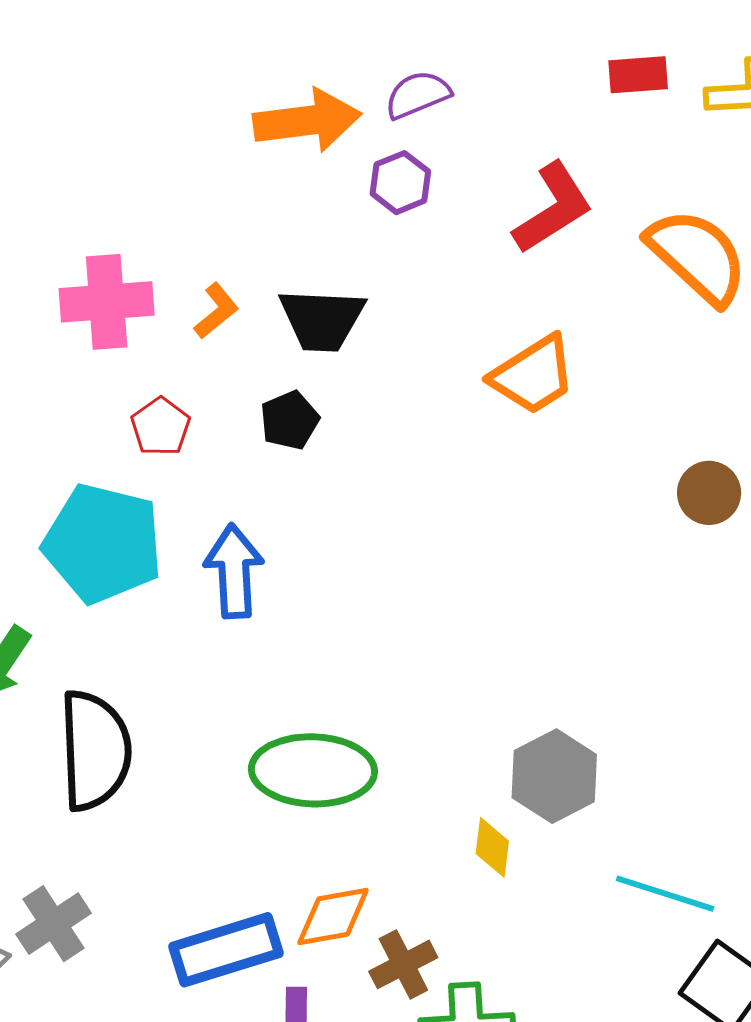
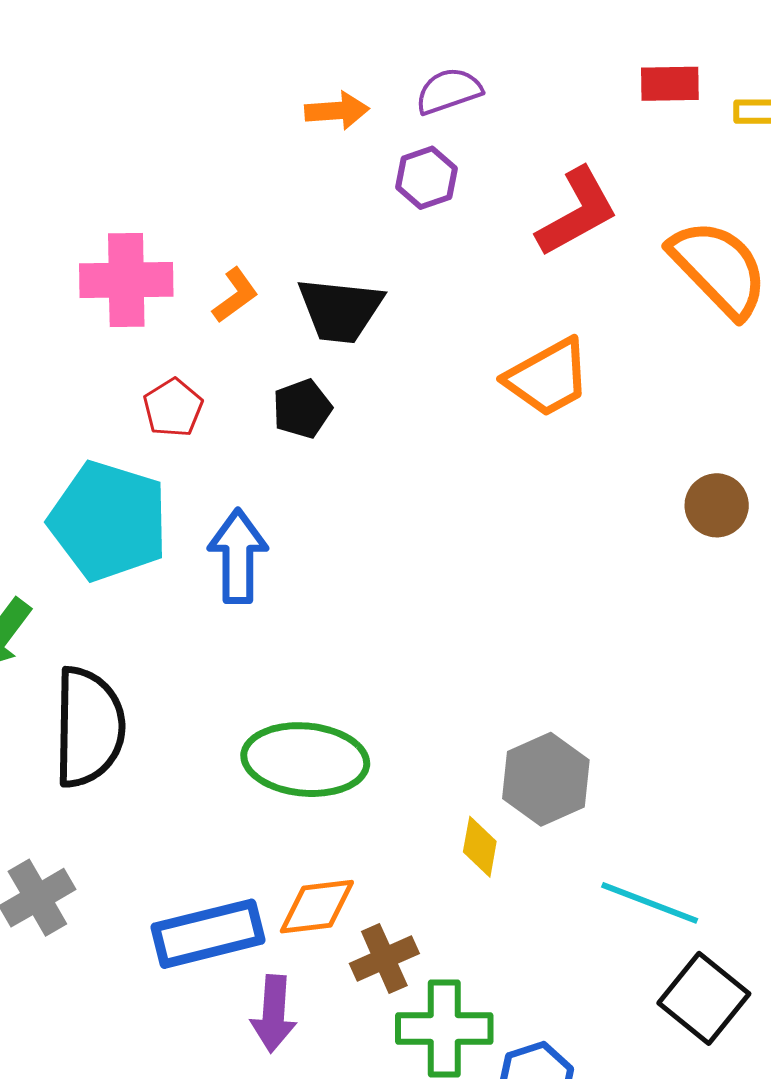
orange arrow: (307, 121) -> (337, 111), size x0.6

